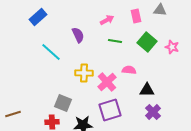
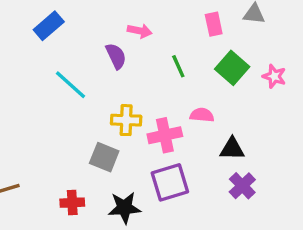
pink arrow: (107, 20) -> (140, 31), moved, turned 40
green line: (115, 41) -> (178, 66), turned 56
pink cross: (107, 82) -> (165, 135), turned 30
gray square: (63, 103) -> (104, 157), moved

